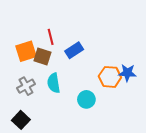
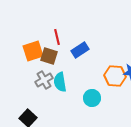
gray cross: (26, 86) -> (44, 80), moved

